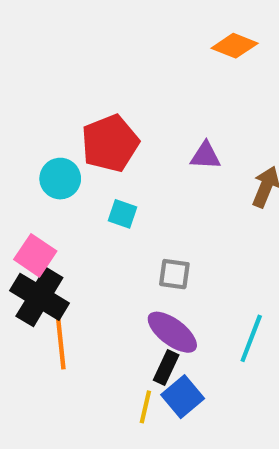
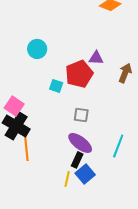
red pentagon: (110, 143) -> (79, 74), moved
cyan circle: (60, 179) -> (37, 49), moved

